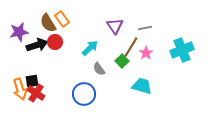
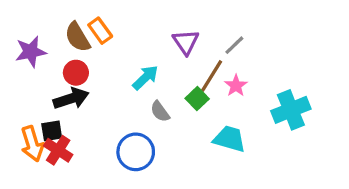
gray line: (145, 28) -> (234, 45), turned -32
red circle: (55, 42) -> (76, 73), moved
black arrow: (37, 45) -> (71, 99), moved
cyan cross: (182, 50) -> (291, 110), moved

